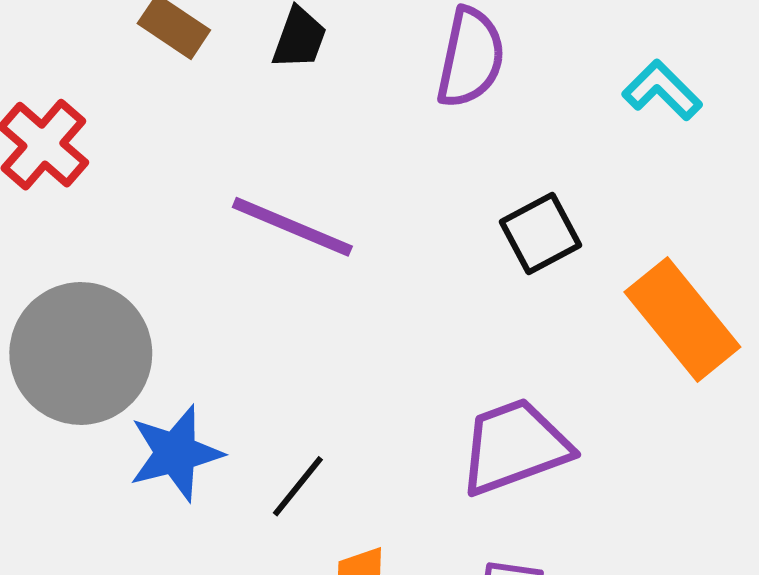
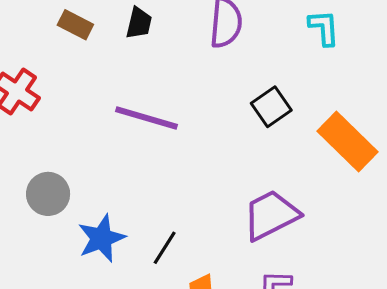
cyan L-shape: (662, 90) -> (324, 28), turned 48
gray circle: (81, 353) -> (48, 194), size x0.6

